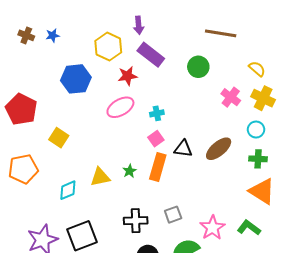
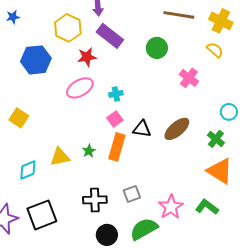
yellow cross: (263, 98) -> (221, 21), moved
cyan circle: (256, 130) -> (229, 112), moved
green cross: (258, 159) -> (216, 139), turned 36

